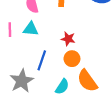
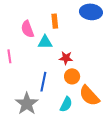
cyan triangle: (31, 29) -> (45, 42), moved

